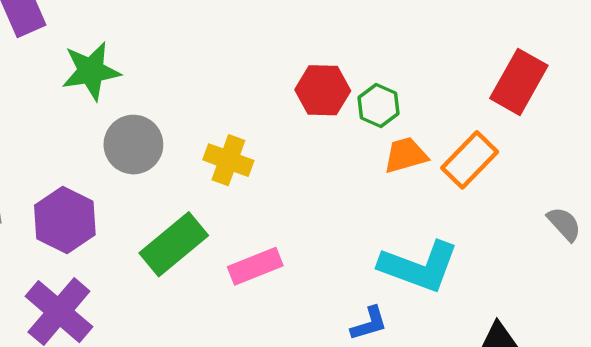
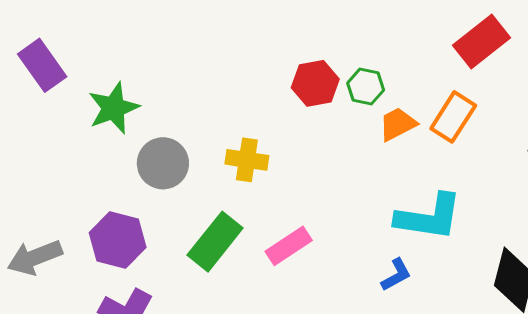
red rectangle: (519, 82) -> (482, 42), turned 34

